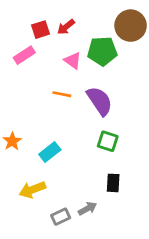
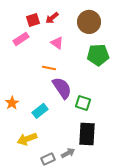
brown circle: (131, 26) -> (89, 22), moved
green pentagon: (102, 51) -> (98, 55), moved
purple semicircle: (100, 101) -> (62, 88), moved
black rectangle: (113, 183) -> (87, 134), size x1.6

